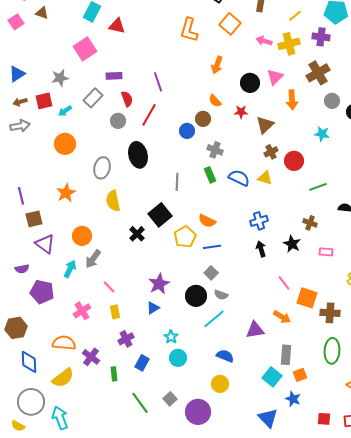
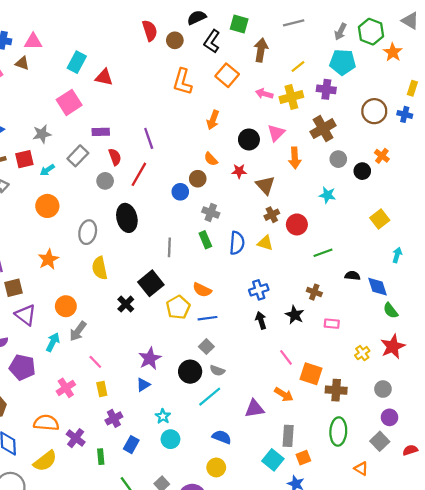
brown triangle: (265, 125) -> (265, 185), turned -30
blue semicircle: (239, 178) -> (237, 243), turned 70

